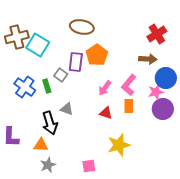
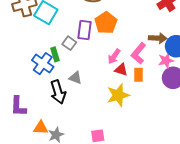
brown arrow: (148, 59) -> (158, 38), moved
blue cross: (25, 87) -> (43, 64), moved
red triangle: (106, 113) -> (121, 70), moved
orange triangle: (41, 145) -> (41, 128), moved
yellow star: (119, 145) -> (118, 95), moved

